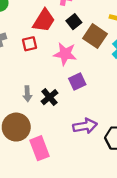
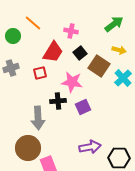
gray arrow: (27, 94) -> (38, 118), size x1.6
black cross: (50, 97) -> (58, 101), moved, turned 35

